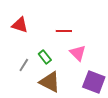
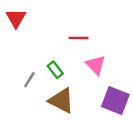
red triangle: (20, 25) -> (16, 18), moved, turned 42

